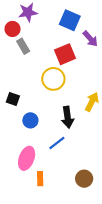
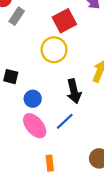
gray rectangle: (23, 46) -> (17, 16), turned 70
pink ellipse: (27, 158) -> (35, 126), moved, turned -55

